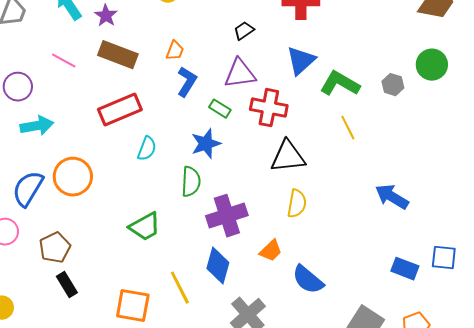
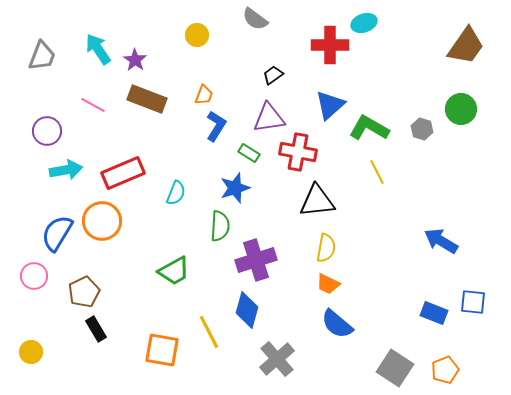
red rectangle: (120, 110) -> (123, 173), moved
blue arrow: (392, 197) -> (441, 241), moved
orange trapezoid: (271, 251) -> (328, 284), moved, turned 70

